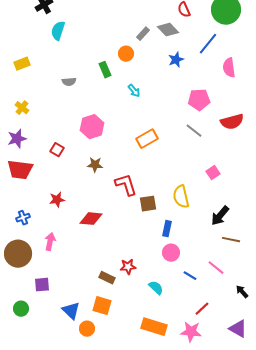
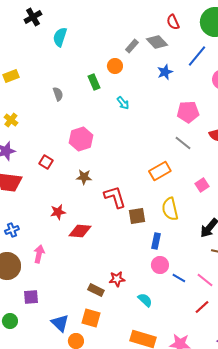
cyan semicircle: (58, 31) -> (60, 37), moved
gray semicircle: (69, 82) -> (58, 94), turned -104
orange rectangle: (147, 139) -> (160, 171), moved
red star: (57, 200) -> (58, 212), moved
blue line: (190, 276) -> (179, 278), moved
red line: (202, 309) -> (202, 307), moved

